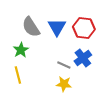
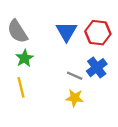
gray semicircle: (31, 27) -> (17, 31), moved

